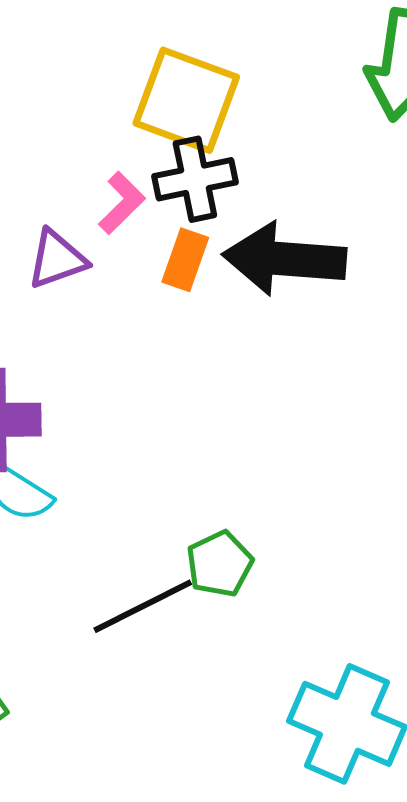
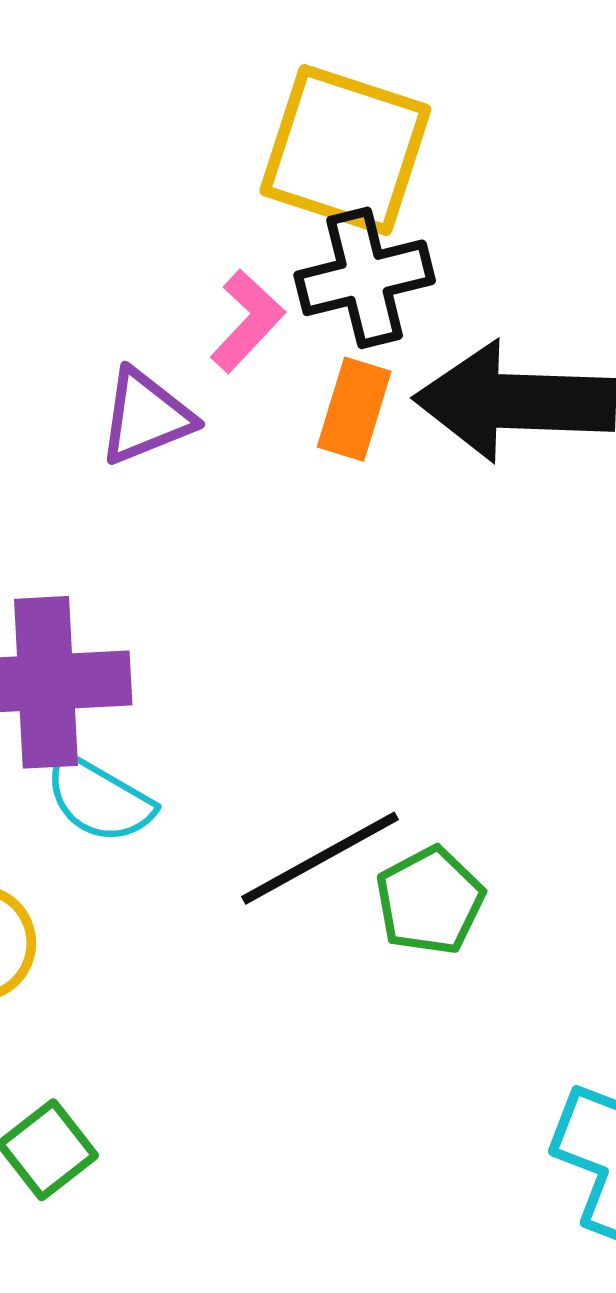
black line: (143, 606) -> (320, 858), moved

